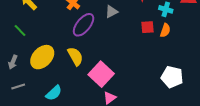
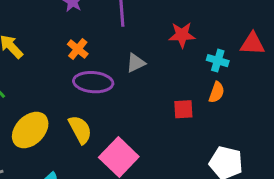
purple ellipse: (84, 25) -> (93, 82), turned 55
red square: (147, 27) -> (183, 109), moved

